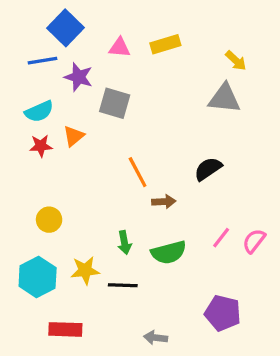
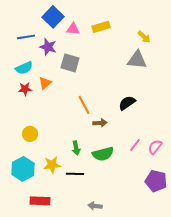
blue square: (65, 28) -> (53, 17), moved
purple pentagon: (223, 313) -> (156, 181), moved

